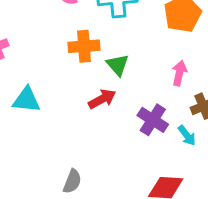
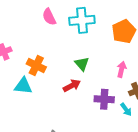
orange cross: (84, 46) -> (36, 65), moved, turned 30
purple cross: (153, 120) -> (104, 99), turned -30

